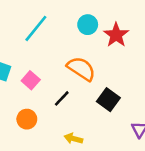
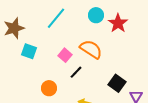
pink square: (31, 80) -> (65, 55), moved
black square: (108, 100) -> (117, 83), moved

